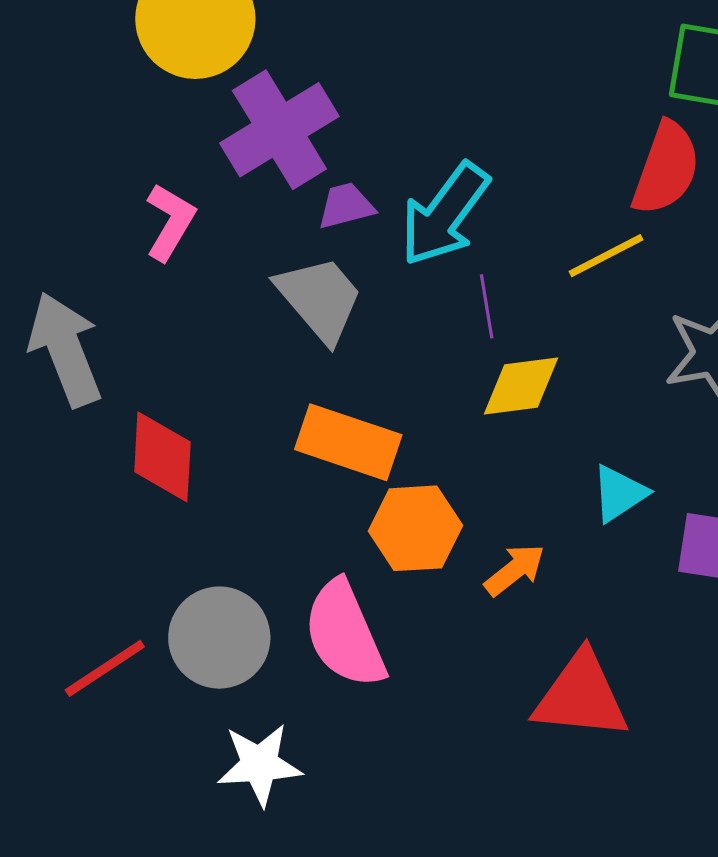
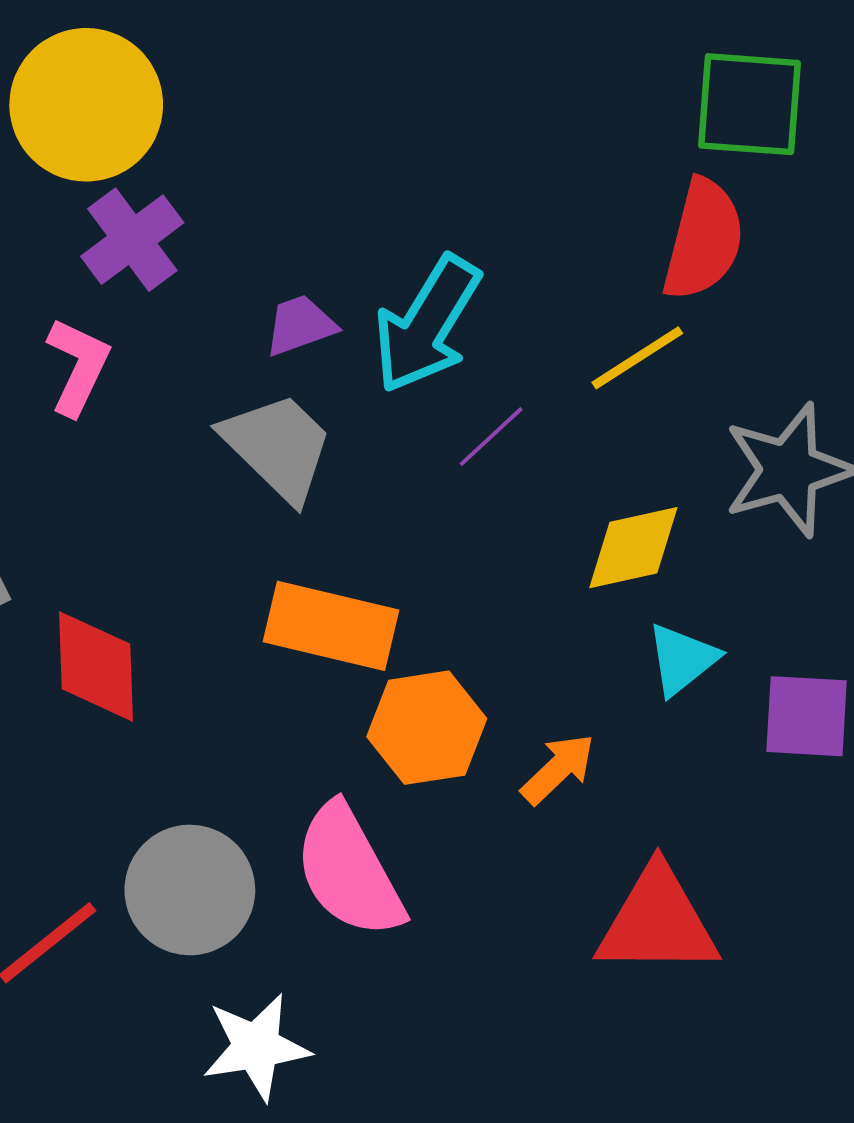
purple cross: (279, 130) -> (132, 240), moved, size x0.7
purple line: (487, 306) -> (491, 437), turned 62
yellow diamond: (521, 386) -> (633, 548), moved

